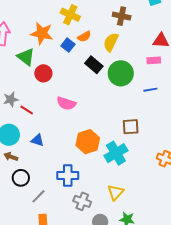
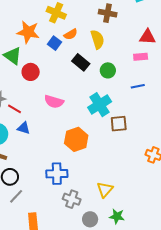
yellow semicircle: (111, 42) -> (97, 39), turned 138
green circle: (121, 73) -> (108, 70), size x0.6
blue triangle: (37, 140) -> (24, 128), moved
cyan cross: (116, 153) -> (100, 105), moved
gray line: (39, 196) -> (16, 196), moved

